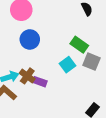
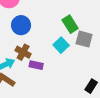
green rectangle: (79, 45) -> (70, 24), turned 30
brown cross: (27, 76) -> (23, 52), moved

